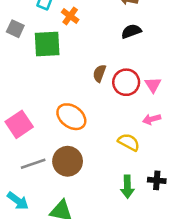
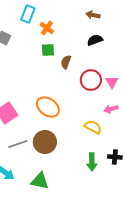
green square: (47, 44) -> (48, 50), moved, size x0.6
brown semicircle: (99, 73) -> (66, 62), moved

